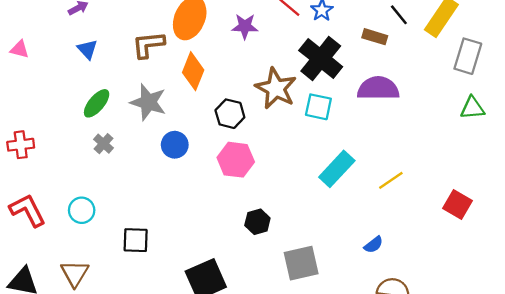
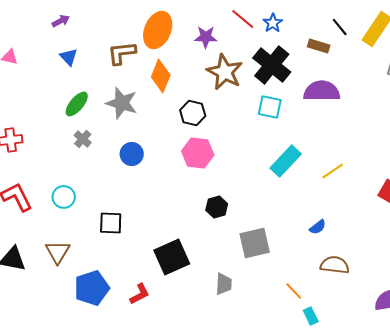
brown star: (276, 88) -> (225, 72), moved
blue circle: (175, 145) -> (132, 154), moved

